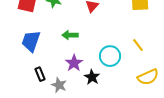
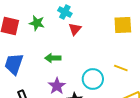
yellow line: (138, 45) -> (121, 68), turned -32

